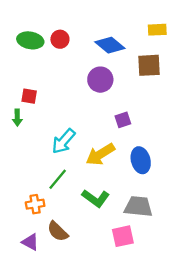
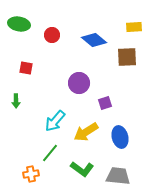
green ellipse: (30, 40) -> (19, 24), moved
purple circle: (100, 80) -> (79, 83), moved
red square: (29, 96) -> (26, 68), moved

